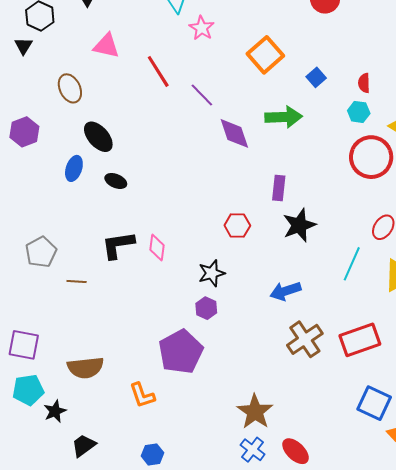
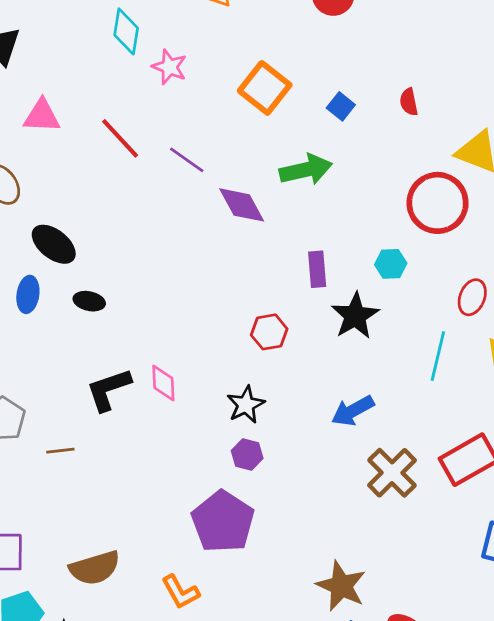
cyan hexagon: (359, 112) -> (391, 264), moved

